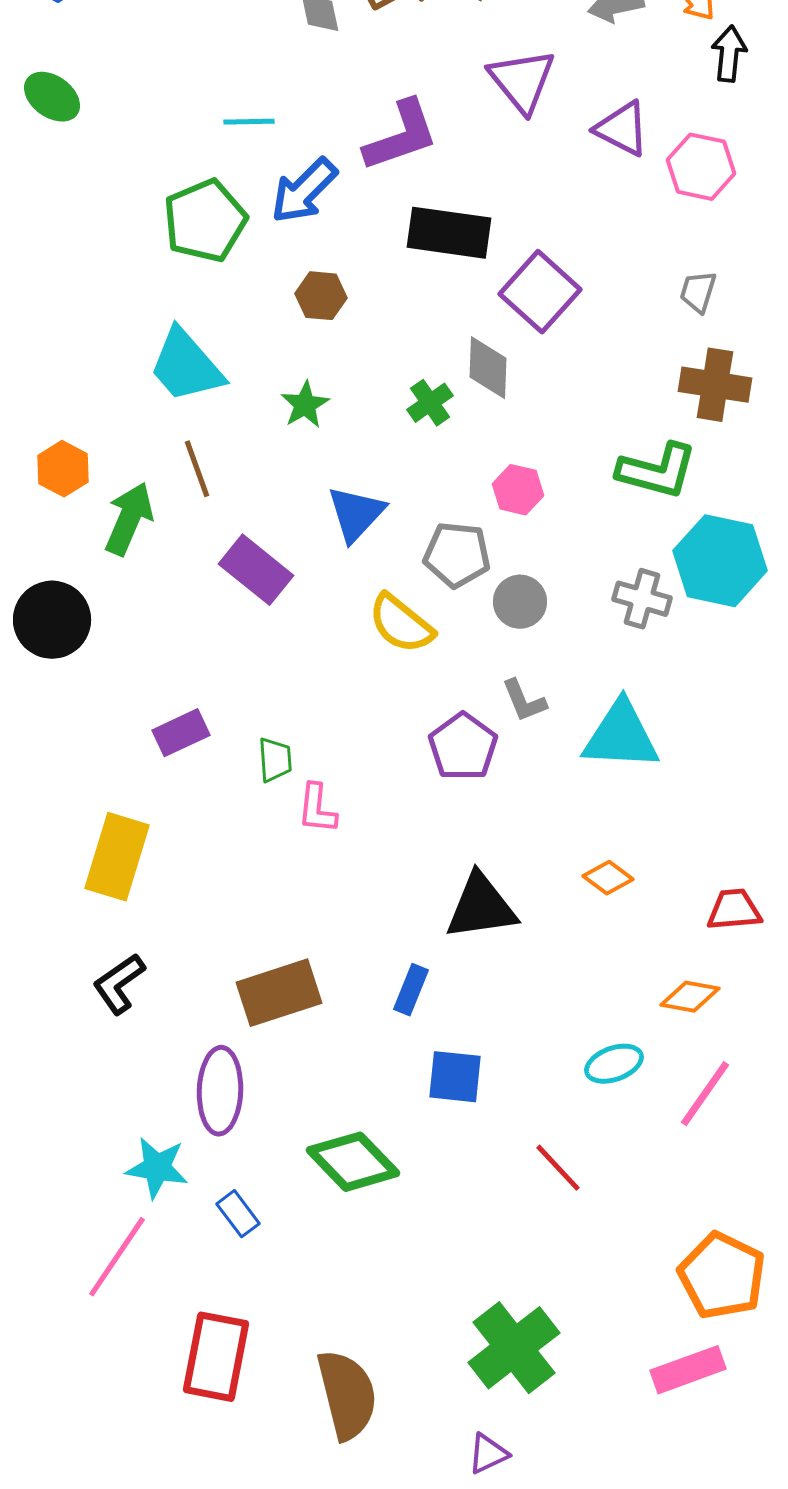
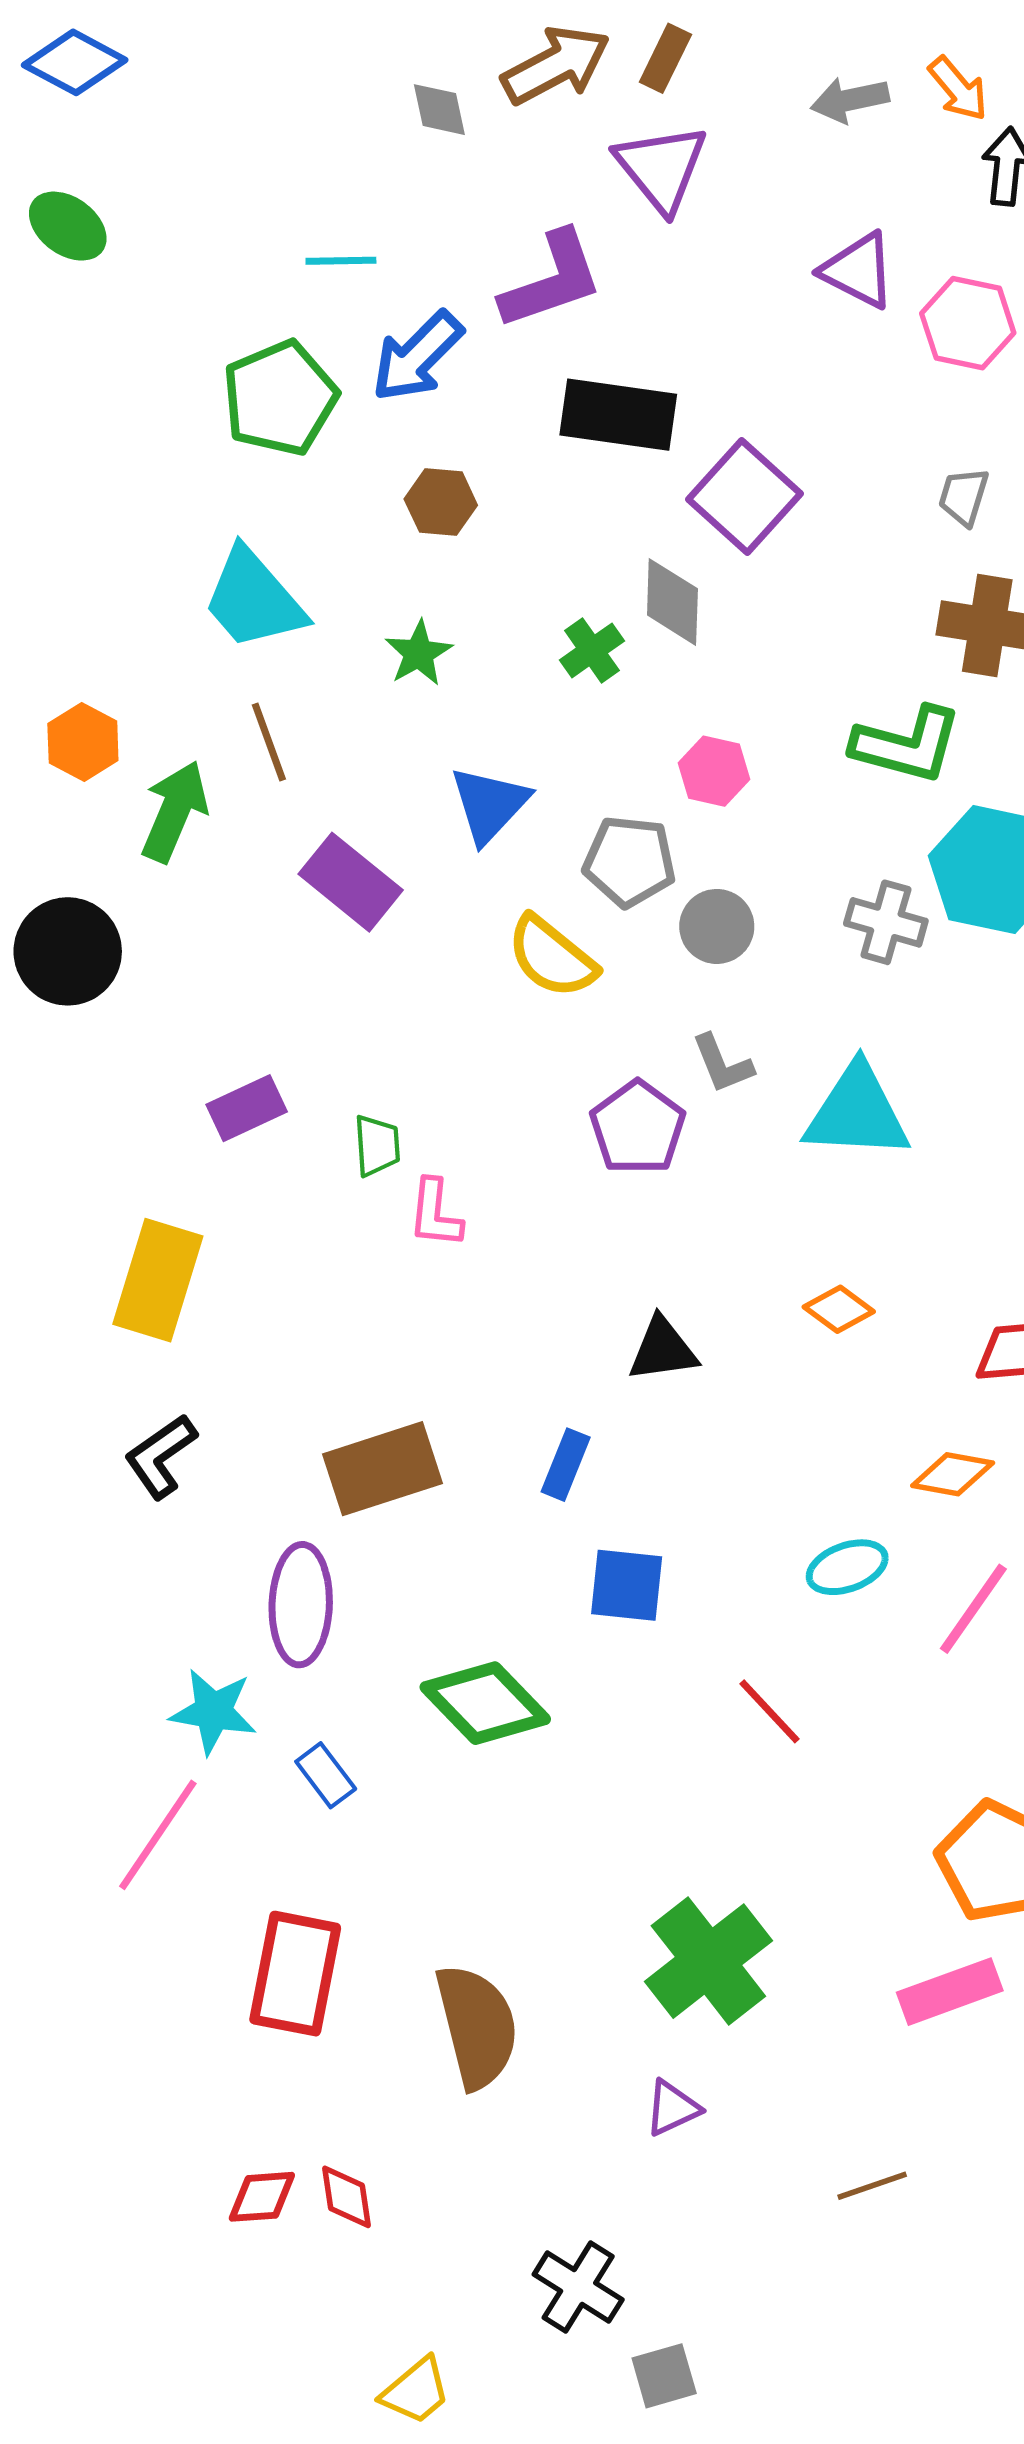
purple triangle: (522, 81) -> (661, 168), moved
black triangle: (481, 907) -> (663, 1349), size x0.7

